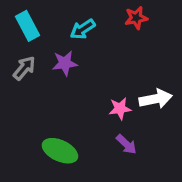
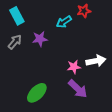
cyan arrow: (83, 29) -> (64, 22), moved
purple arrow: (126, 144) -> (78, 89), size x1.5
green ellipse: (60, 151) -> (37, 93), turned -70

